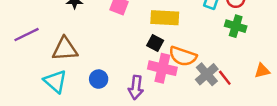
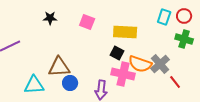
brown triangle: (65, 49) -> (59, 67), moved
gray cross: (207, 74) -> (160, 64), moved
cyan triangle: (55, 81) -> (34, 85), turned -45

